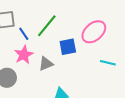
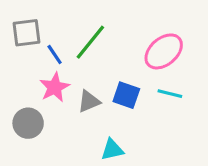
blue square: (68, 47) -> (126, 95), moved, turned 30
cyan line: (108, 63) -> (170, 94), moved

